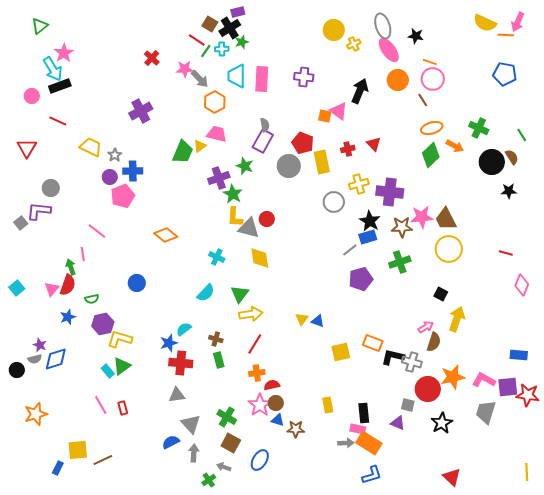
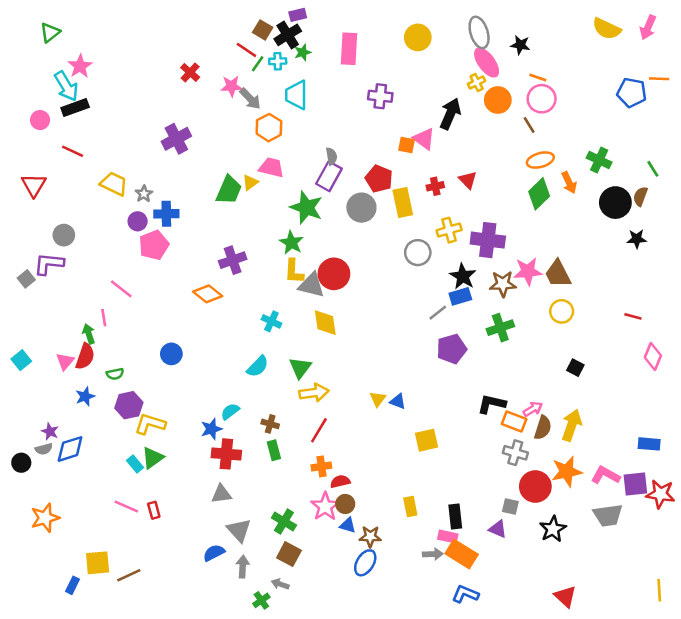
orange line: (506, 35) -> (659, 79), moved
yellow cross: (354, 44) -> (477, 82), moved
pink rectangle: (262, 79) -> (349, 49), moved
orange arrow: (455, 146) -> (569, 183), turned 36
brown semicircle: (512, 157) -> (640, 196), turned -126
green star: (245, 166) -> (306, 208), size x1.5
purple cross: (219, 178) -> (233, 260), moved
red circle: (267, 219) -> (334, 274), size x1.6
yellow circle: (449, 249) -> (562, 311), size x0.7
black square: (441, 294) -> (575, 368), moved
yellow arrow: (457, 319) -> (572, 425), moved
orange rectangle: (373, 343) -> (514, 421), moved
black L-shape: (393, 357) -> (492, 404), moved
pink line: (101, 405) -> (126, 507), turned -36
gray trapezoid: (486, 412) -> (608, 515), turned -115
blue ellipse: (260, 460) -> (365, 563), moved
blue L-shape: (372, 475) -> (465, 594), turned -140

